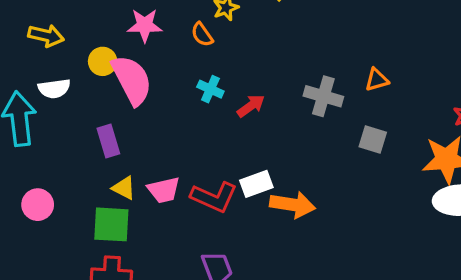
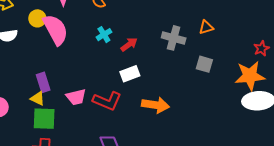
cyan cross: (210, 89) -> (104, 35), turned 35
purple rectangle: (108, 141) -> (43, 82), moved
white rectangle: (256, 184) -> (130, 74), moved
yellow triangle: (124, 188) -> (38, 98), moved

